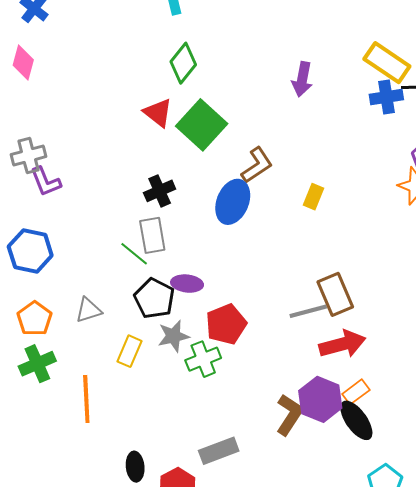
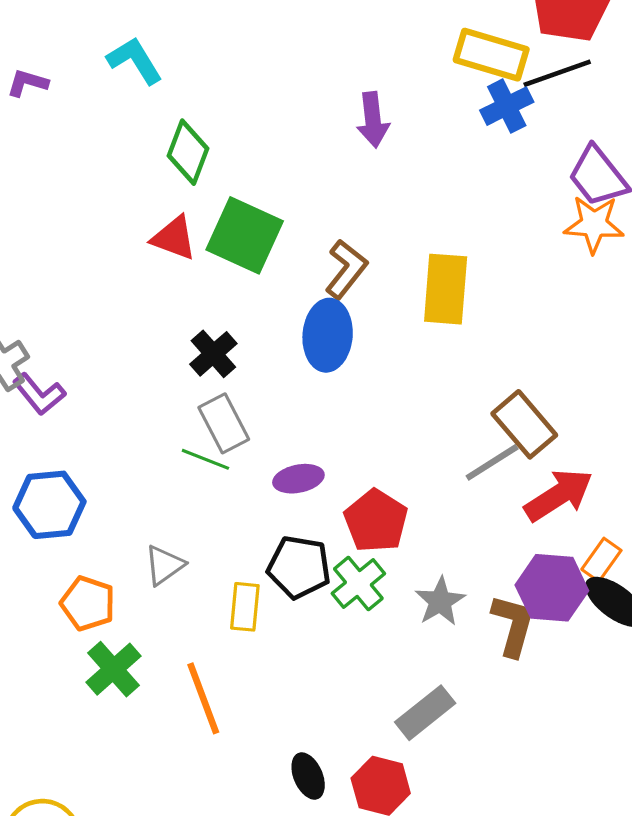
yellow rectangle: (314, 197) -> (446, 289), size x1.8
black pentagon: (154, 298) -> (299, 567), moved
gray star: (174, 336) -> (440, 601), moved

